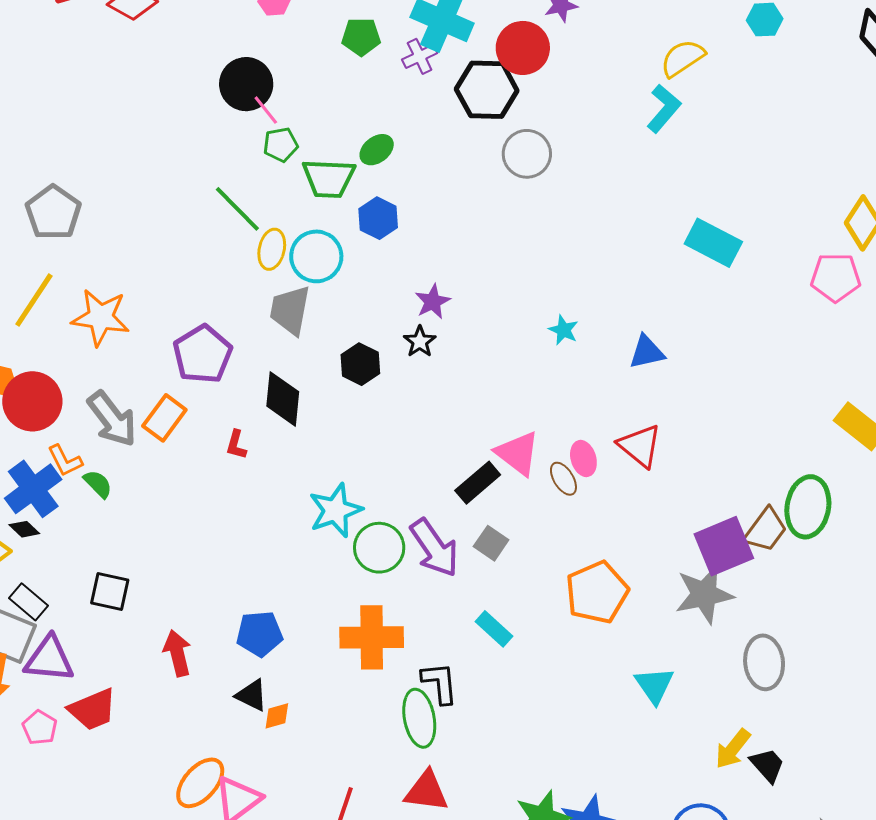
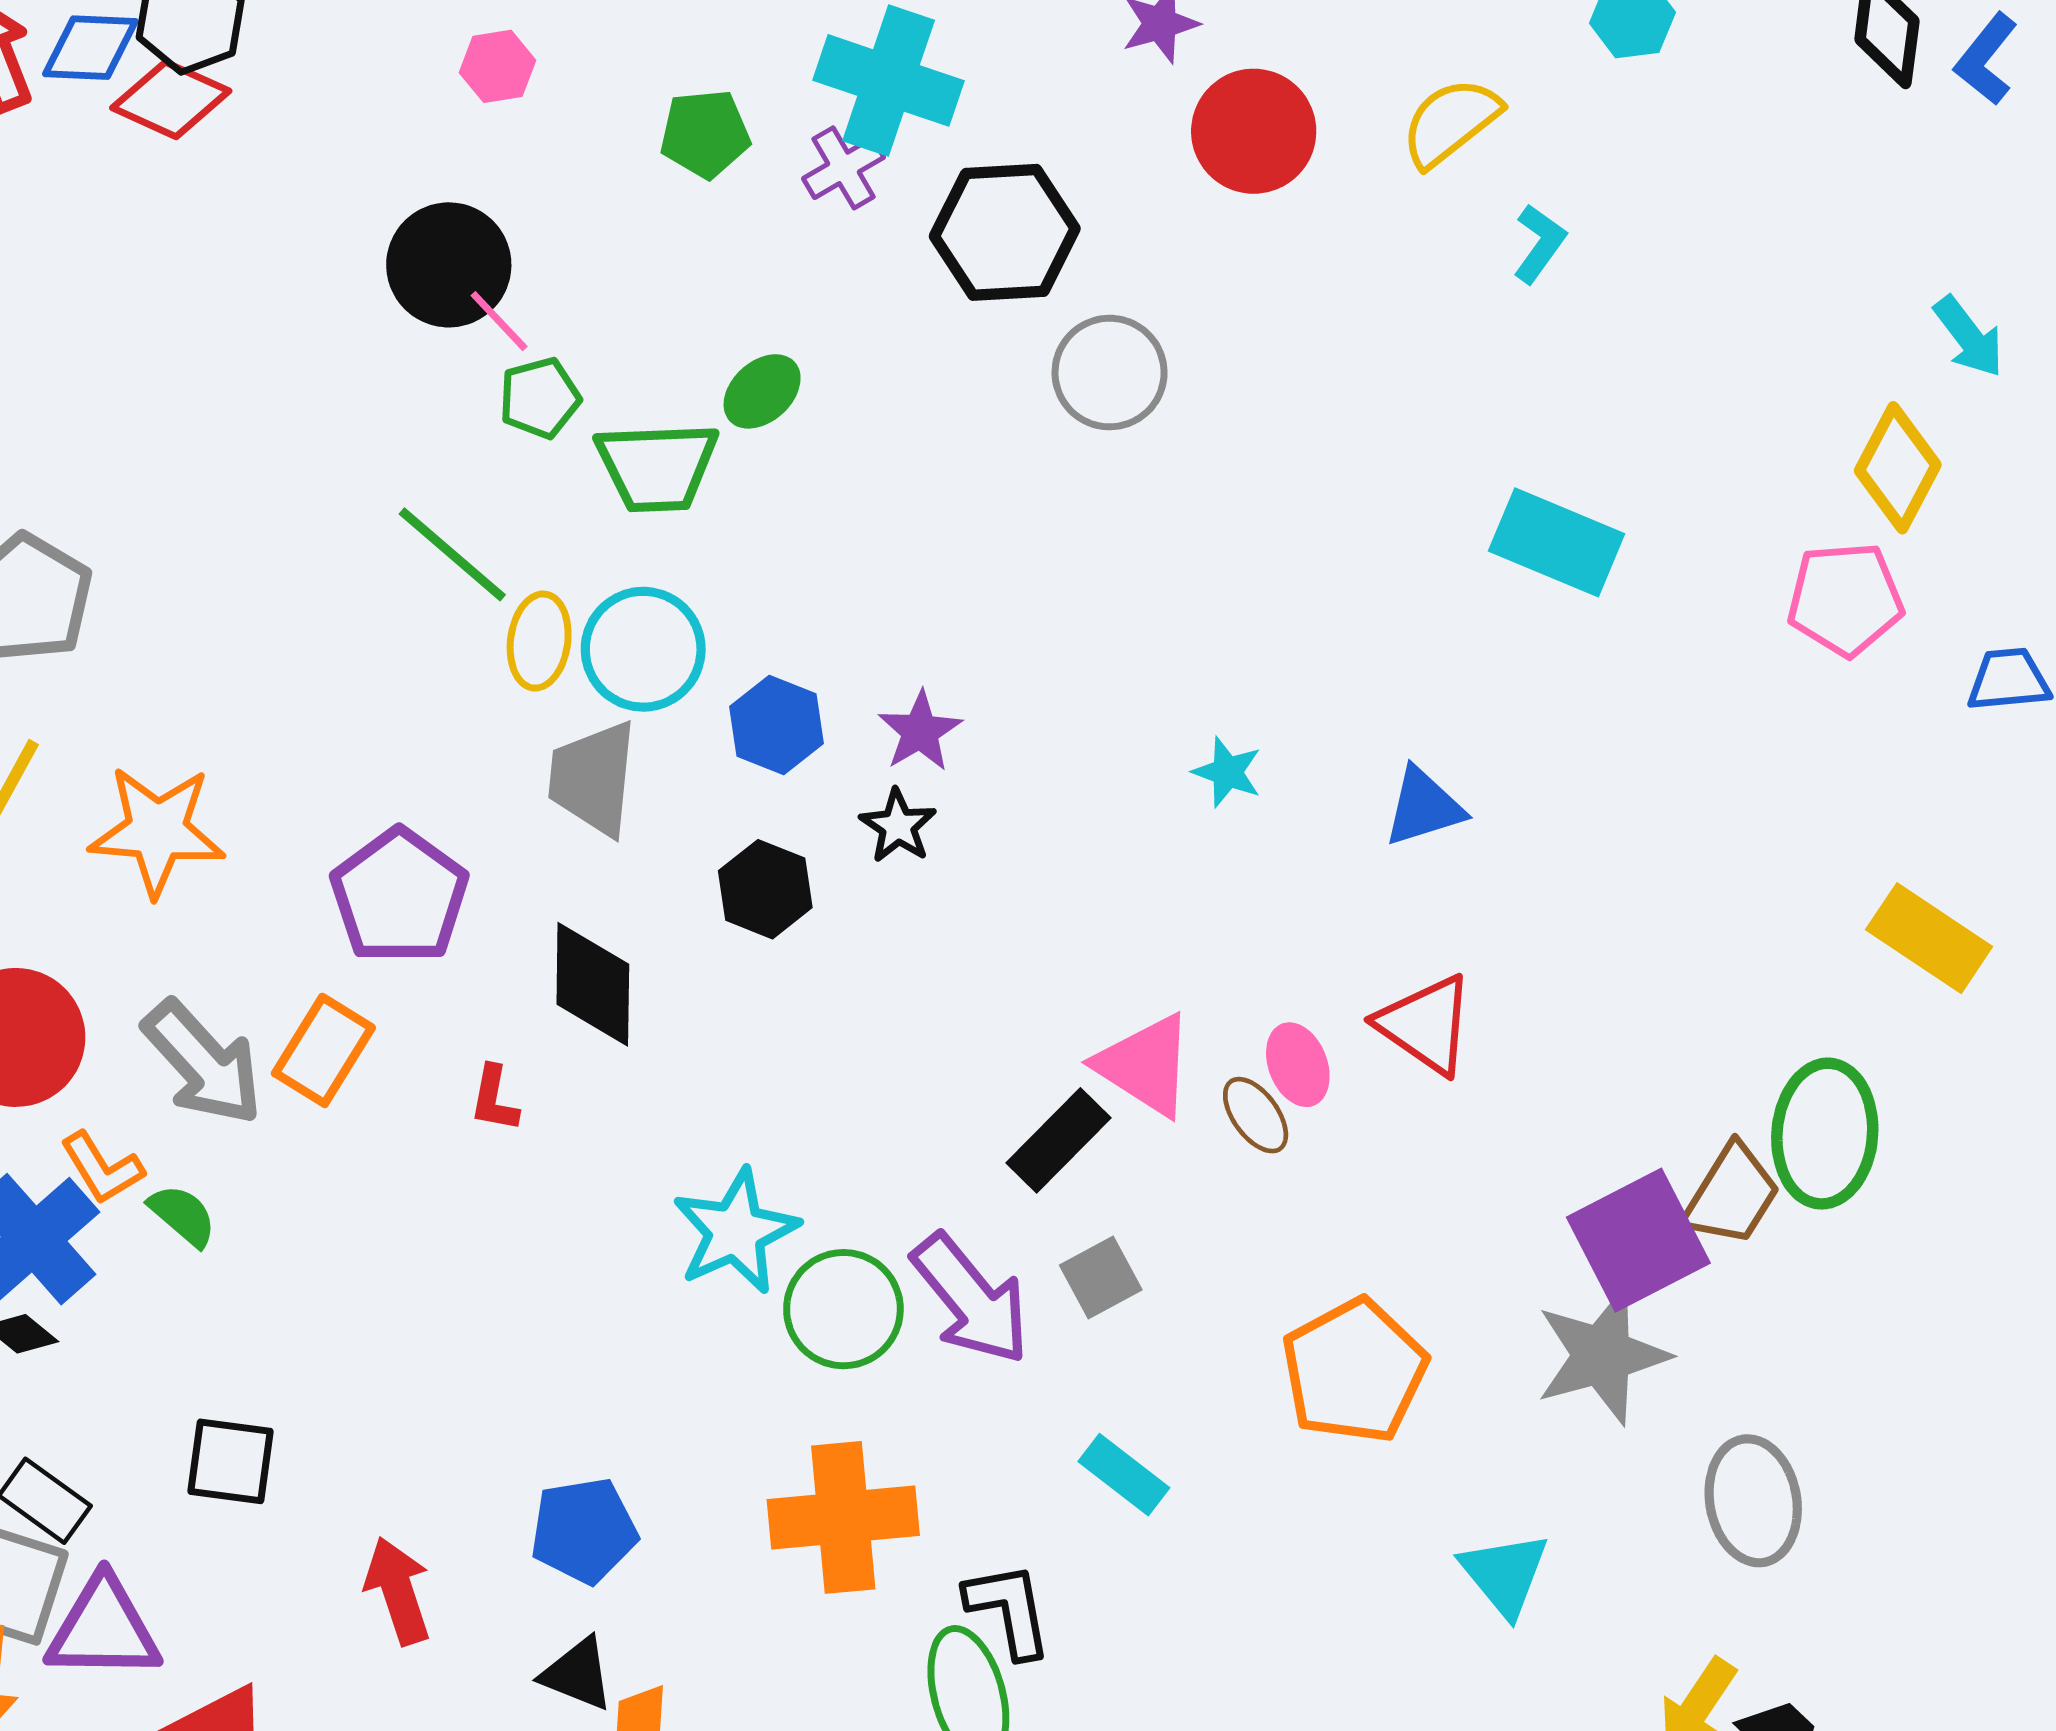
red circle: (523, 48) -> (1254, 131), moved
cyan L-shape: (664, 109) -> (1539, 244), moved, size x0.7
blue hexagon: (378, 218) -> (777, 725), moved
gray square: (491, 543) -> (1101, 1278), turned 32

